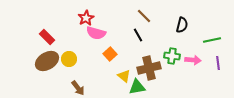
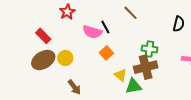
brown line: (144, 16) -> (130, 13), moved
red star: (86, 18) -> (67, 12), moved
black line: (138, 35) -> (105, 27), moved
green cross: (172, 56) -> (150, 49), moved

